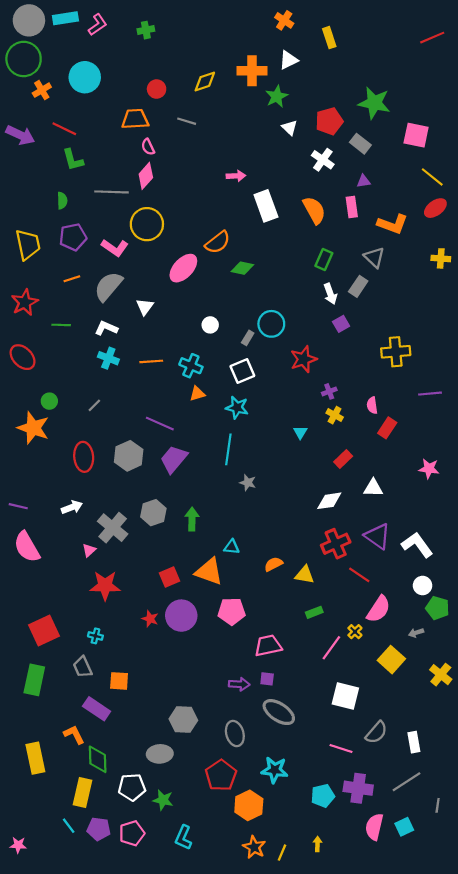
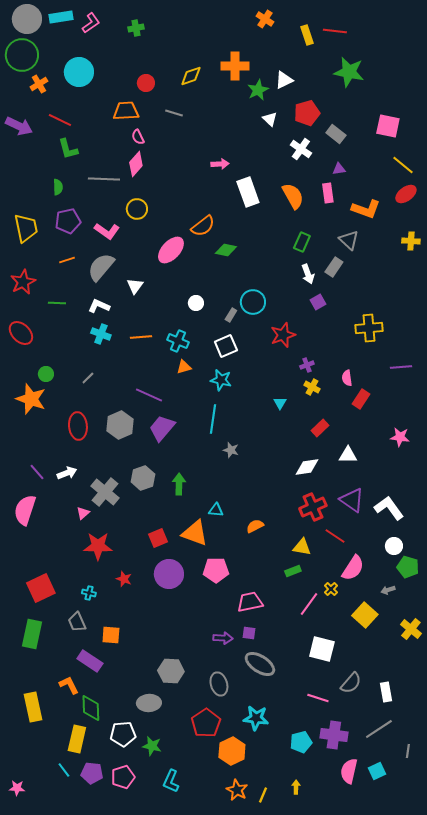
red line: (432, 38) -> (335, 31), moved, turned 30
white triangle: (288, 60) -> (284, 80), moved
green star: (374, 103) -> (349, 72), moved
yellow circle: (147, 224) -> (137, 209), size x0.7
purple line: (18, 506) -> (37, 472), moved, turned 36
pink semicircle: (27, 547) -> (25, 510), turned 48
yellow triangle: (305, 575) -> (302, 547), moved
red star: (150, 619) -> (124, 579), moved

